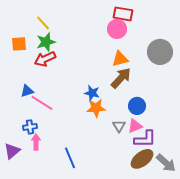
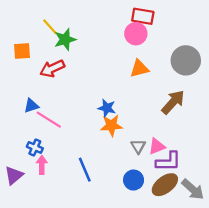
green star: (46, 42) -> (65, 39), moved
brown arrow: (121, 78) -> (173, 102), moved
blue circle: (137, 106) -> (134, 180), moved
blue cross: (30, 127) -> (35, 147), turned 32
blue line: (70, 158) -> (85, 170), moved

